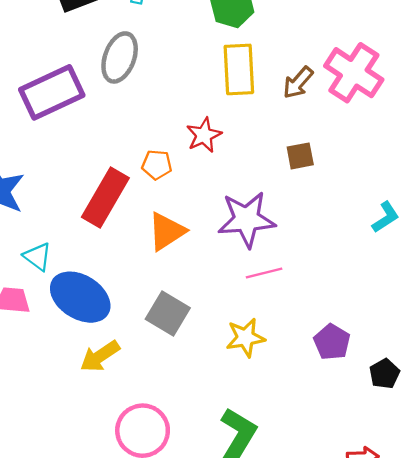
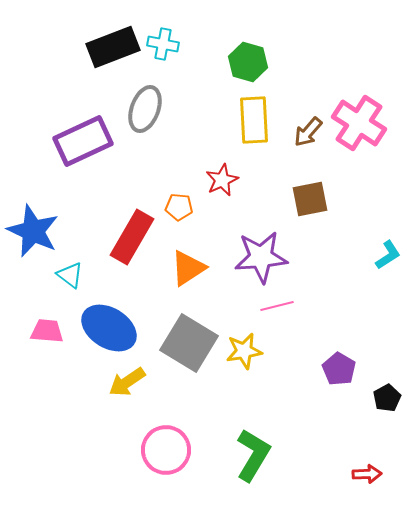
brown square: (300, 156) -> (310, 199), size x1.4
cyan triangle: (38, 257) -> (70, 275), moved
gray square: (168, 314) -> (189, 343), size x1.4
yellow star: (245, 338) -> (244, 351), moved

